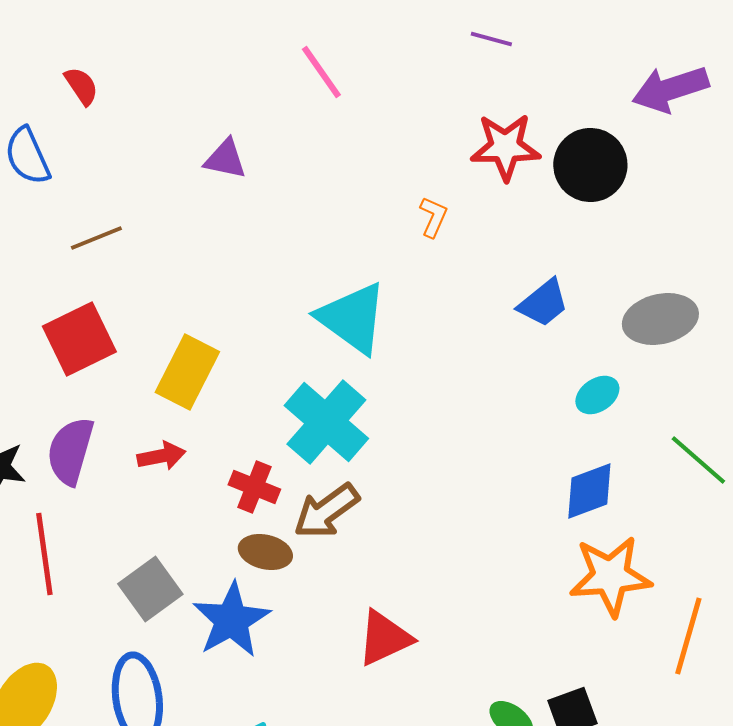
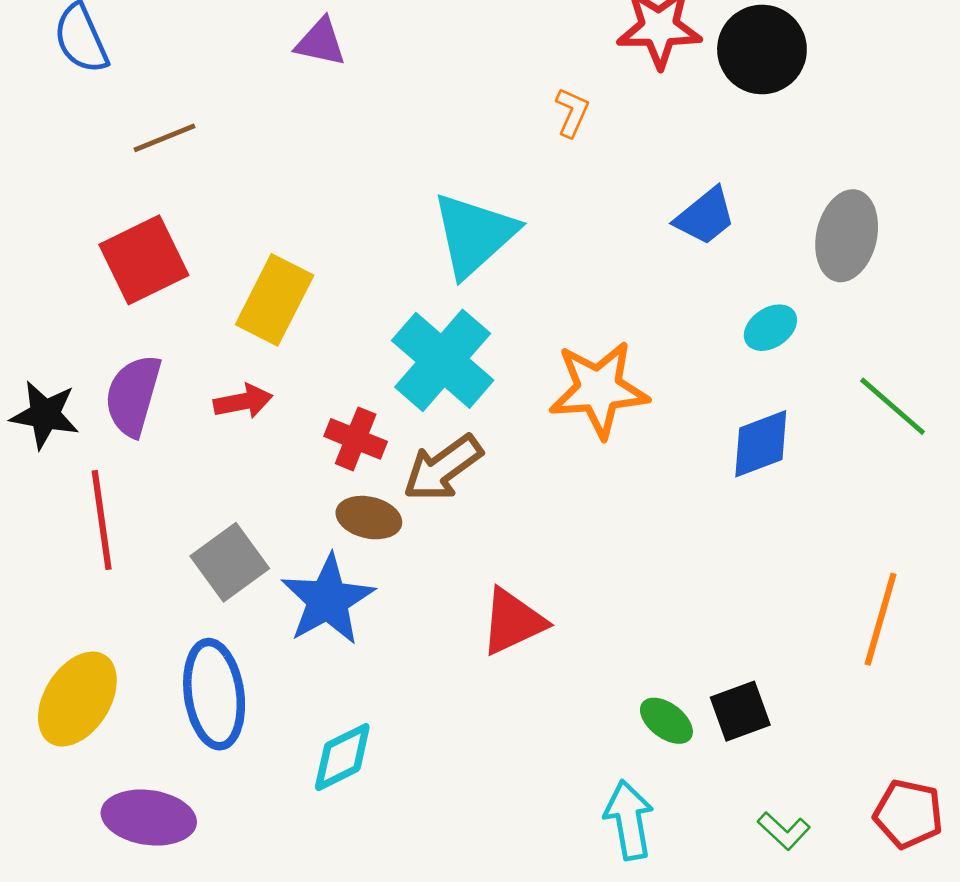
cyan triangle: (352, 318) -> (474, 235), turned 42
gray ellipse: (660, 319) -> (847, 236), turned -64
orange star: (610, 576) -> (599, 389), moved

